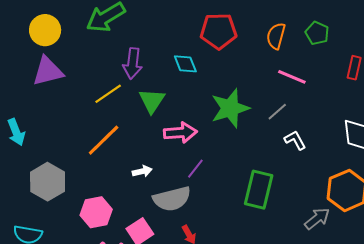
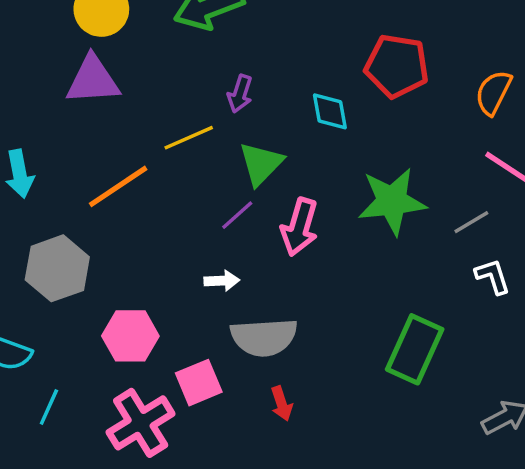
purple arrow: (133, 63) -> (240, 94), size x0.7
pink arrow: (180, 133) -> (299, 227), turned 100
orange line: (104, 140) -> (118, 186), moved
purple line: (195, 169) -> (237, 215), moved

